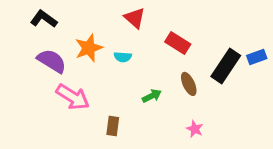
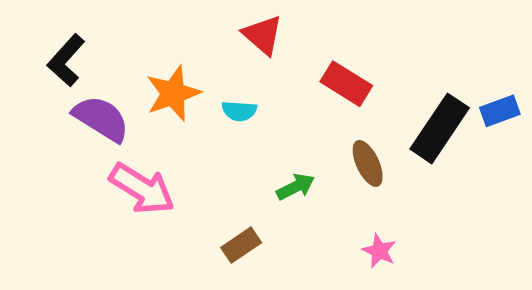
black L-shape: (44, 19) -> (66, 60), moved, turned -84
brown rectangle: (113, 126) -> (241, 245), moved, turned 48

